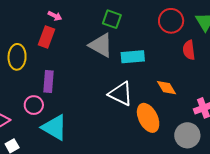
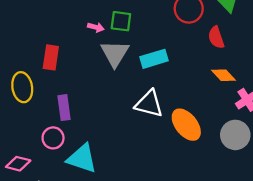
pink arrow: (55, 16) -> (96, 27), moved
gray triangle: (101, 45) -> (115, 53), turned 44
orange diamond: (167, 88) -> (223, 75), moved

